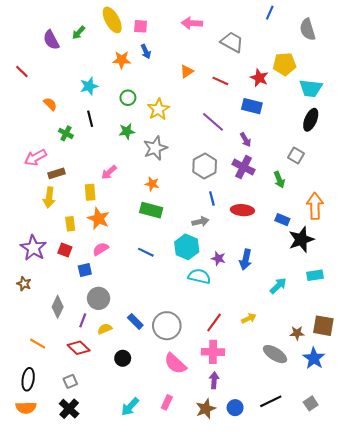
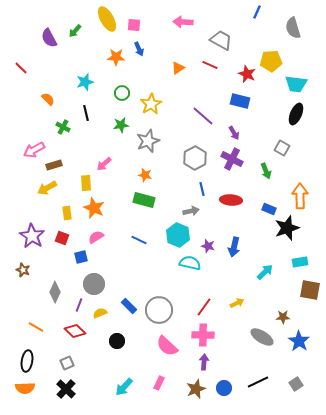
red line: (220, 81) -> (210, 65), moved
yellow arrow: (49, 198) -> (47, 188), turned 54
brown square: (323, 326) -> (310, 290), moved

